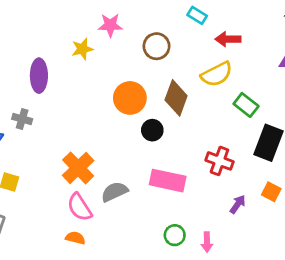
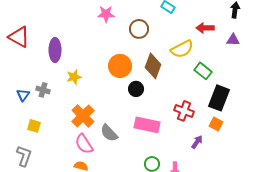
red arrow: (228, 39) -> (205, 28), moved
yellow star: (82, 49) -> (74, 77), moved
gray cross: (22, 119) -> (43, 90), moved
gray semicircle: (115, 192) -> (109, 133), turned -108
orange square: (271, 192) -> (216, 124), moved

